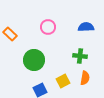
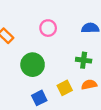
orange semicircle: (85, 78) -> (89, 85), turned -112

